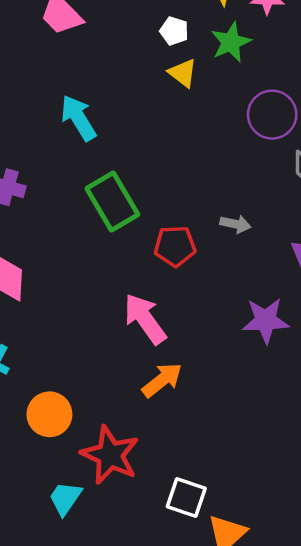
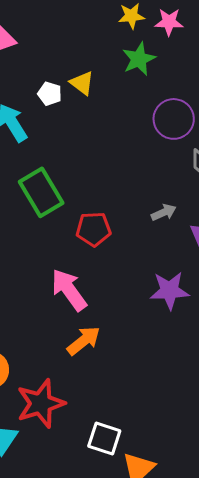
white pentagon: (174, 31) -> (50, 94), moved
yellow triangle: (183, 73) -> (82, 83), moved
gray arrow: (236, 224) -> (164, 212), moved, turned -35
red star: (110, 455) -> (41, 403), turned 30

